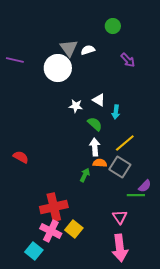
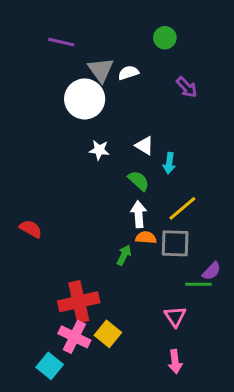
purple line: (15, 60) -> (61, 42), moved
white star: (76, 106) -> (99, 150), moved
gray square: (120, 167) -> (175, 243), turned -30
pink arrow: (120, 248) -> (175, 362), size x0.6

